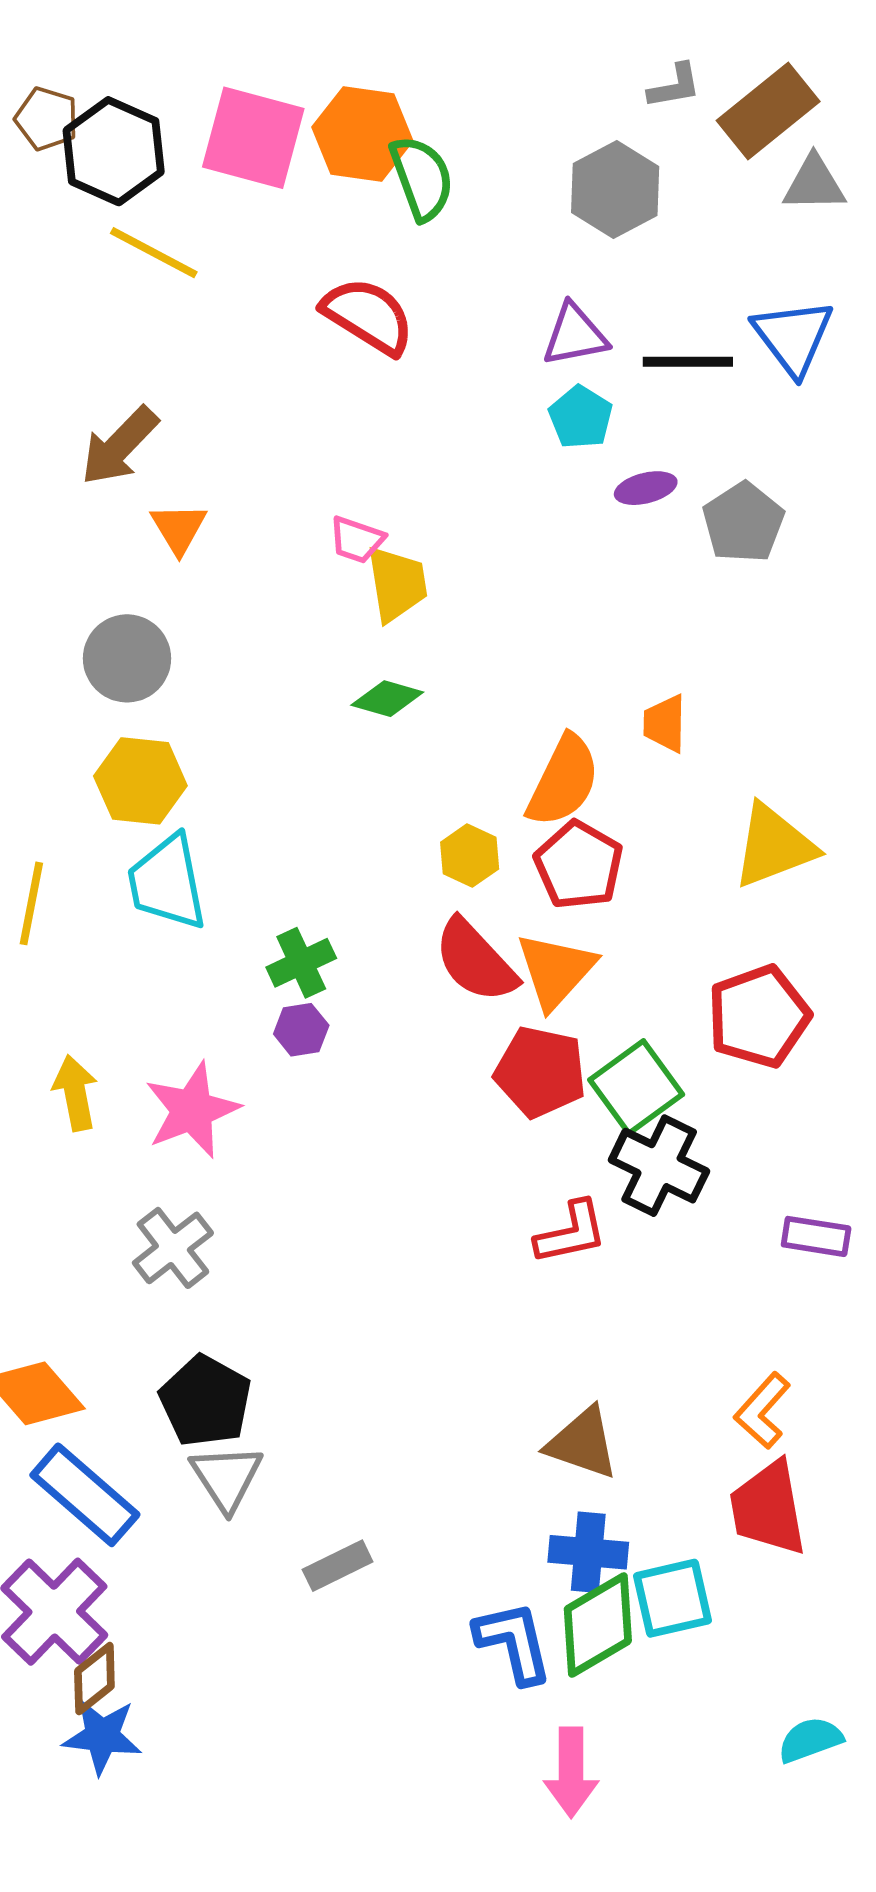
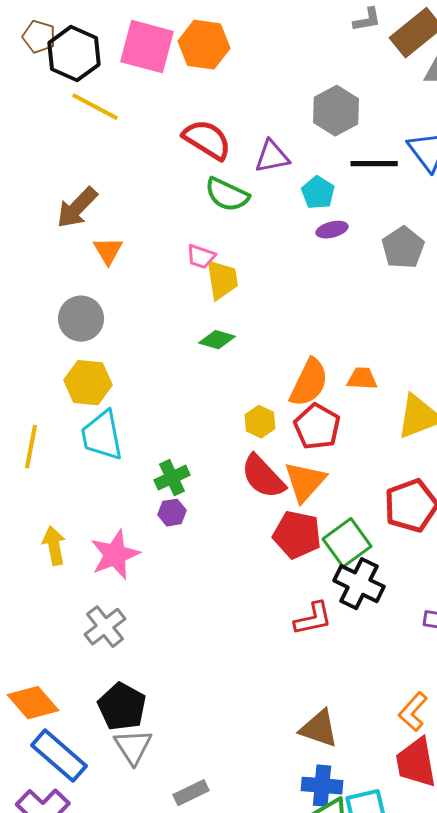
green semicircle: (422, 178) -> (227, 195), moved, turned 135
gray hexagon: (615, 189) -> (336, 111), moved
purple triangle: (575, 335) -> (272, 157), moved
purple ellipse: (646, 488) -> (332, 230), moved
orange trapezoid: (665, 723) -> (362, 379), moved, turned 92

